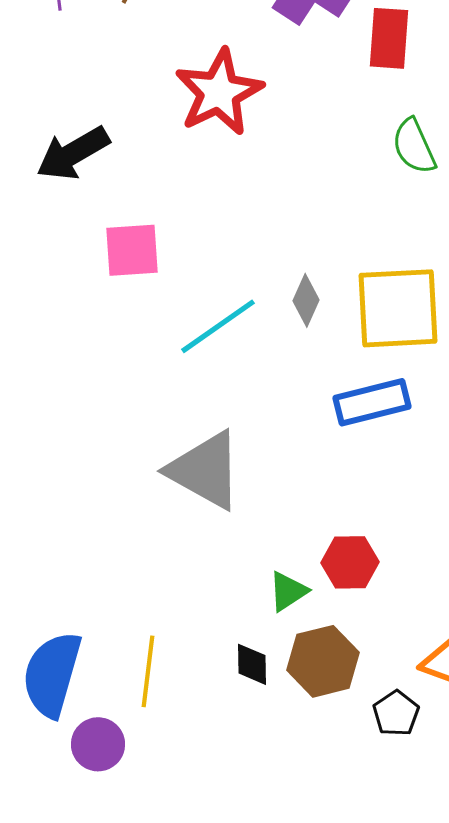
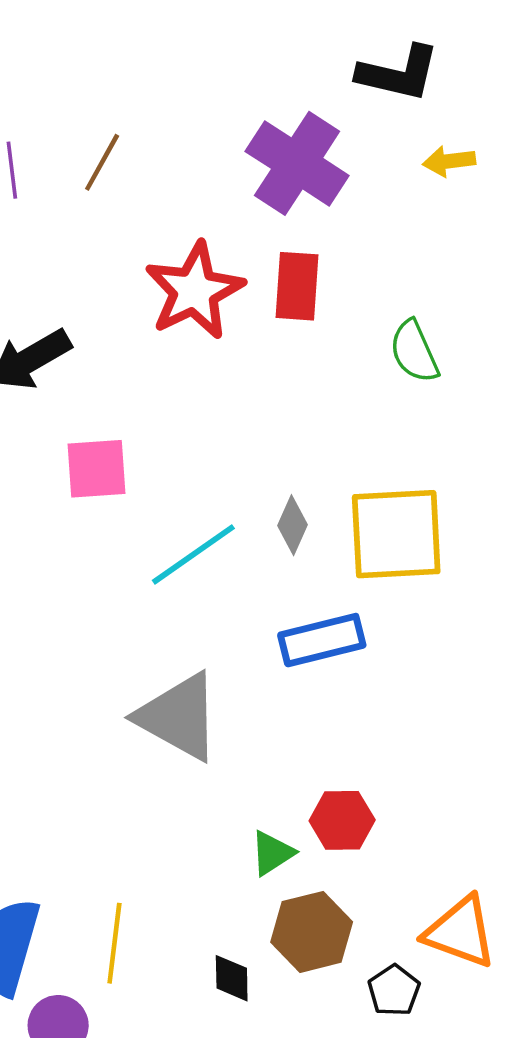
red rectangle: (389, 38) -> (297, 286), moved
blue rectangle: (372, 402) -> (322, 640), moved
black diamond: (252, 664) -> (232, 978), moved

